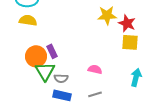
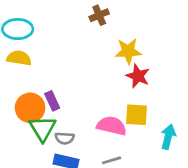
red star: (127, 23) -> (138, 76), moved
yellow square: (130, 42) -> (136, 115), moved
pink semicircle: (95, 69) -> (112, 126), size x1.5

